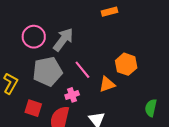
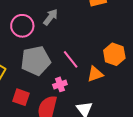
gray arrow: (63, 40) -> (51, 17), moved, size x0.7

